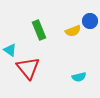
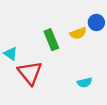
green rectangle: (39, 30) -> (51, 40), moved

